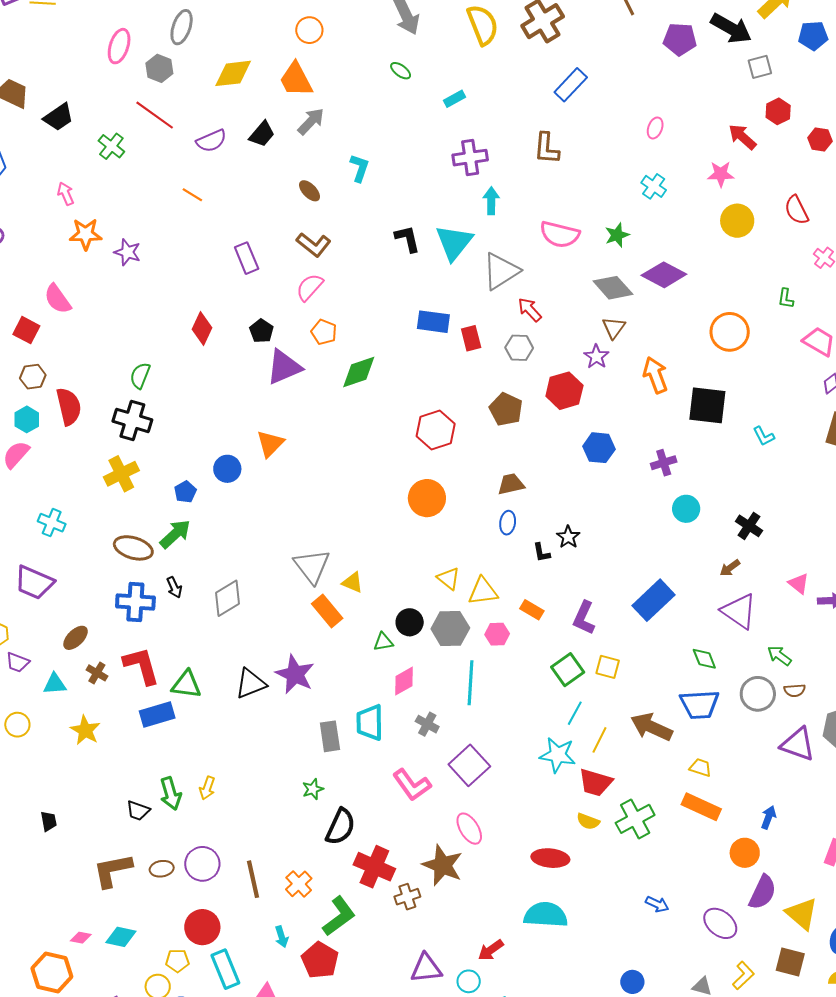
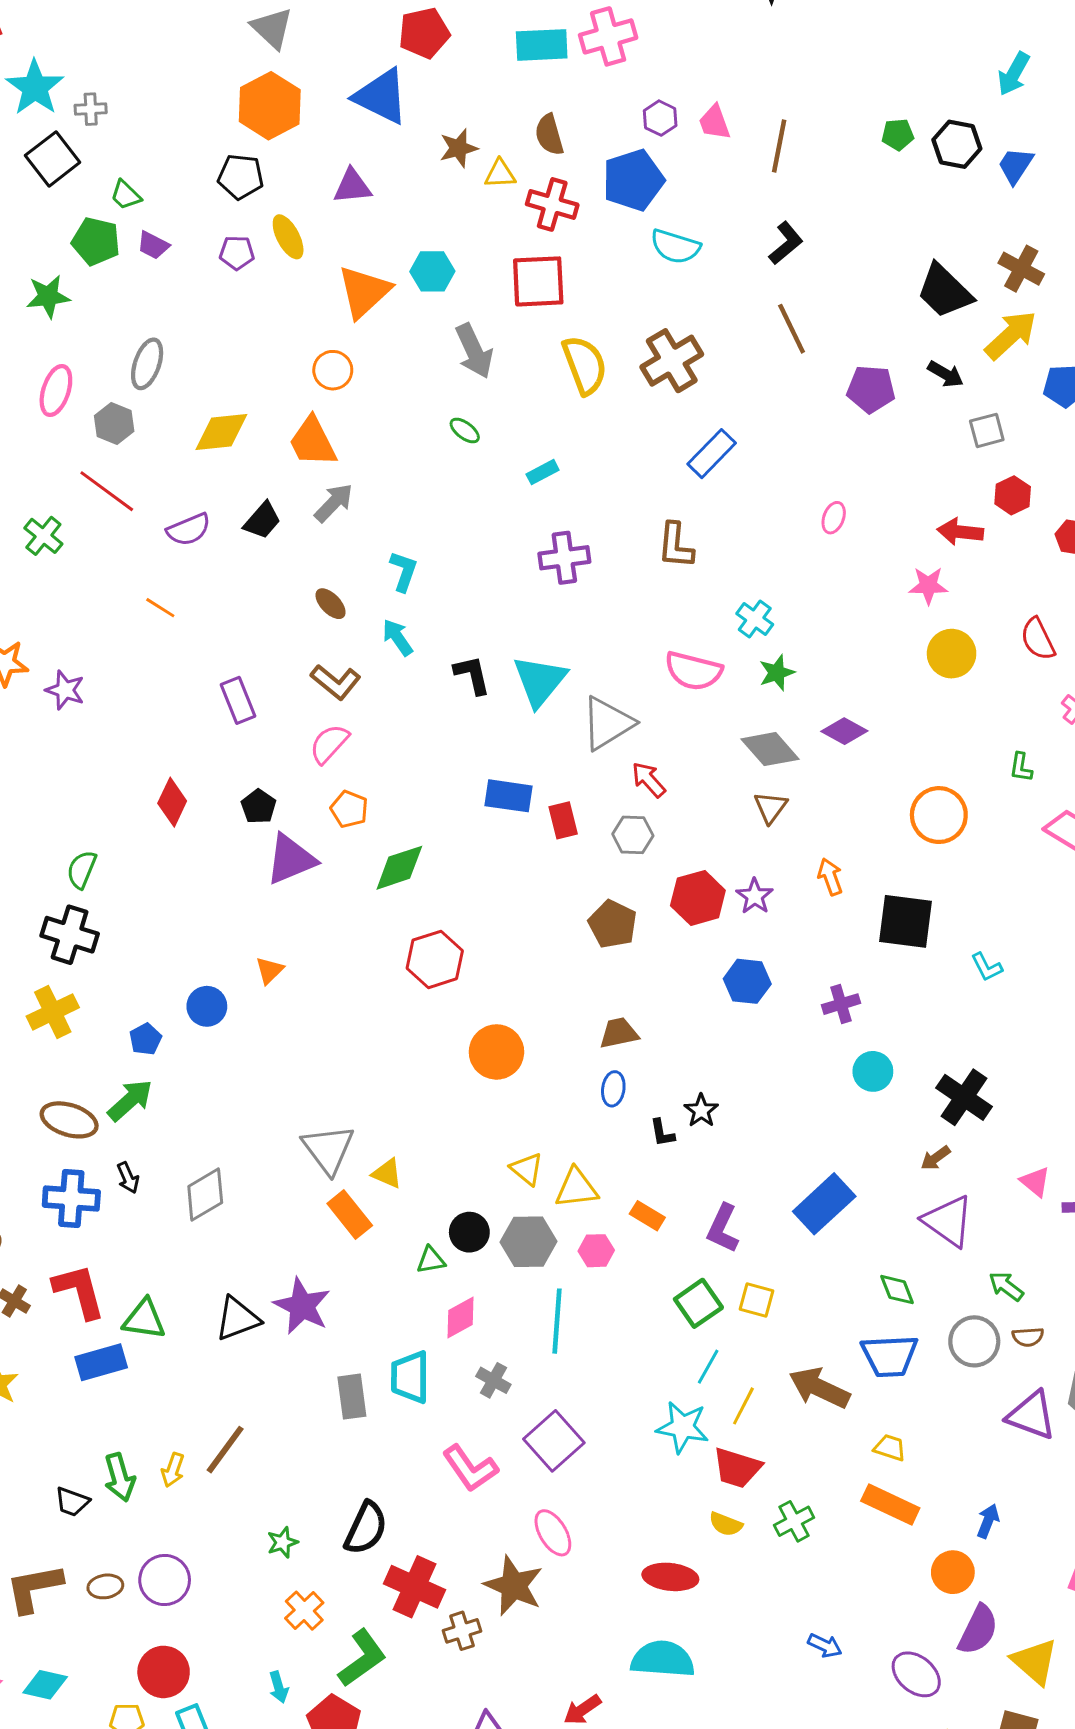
black arrow: (731, 28) -> (946, 374), size x0.6
red arrow: (742, 137) -> (960, 532), turned -36
cyan cross: (654, 186) -> (755, 619), moved
cyan arrow: (491, 201) -> (398, 637), moved, turned -36
purple diamond: (664, 275) -> (844, 731), size x0.7
purple star: (596, 357) -> (755, 896), moved
orange arrow: (655, 375) -> (830, 877), size x0.7
red hexagon: (436, 430) -> (435, 959), moved
orange triangle: (270, 444) -> (269, 970), size x0.7
black cross: (749, 526) -> (964, 1097), size x1.4
green star: (313, 789) -> (282, 1542), moved
green cross: (635, 819) -> (794, 1521), size x0.7
brown line: (253, 879) -> (225, 1450), moved, turned 48

